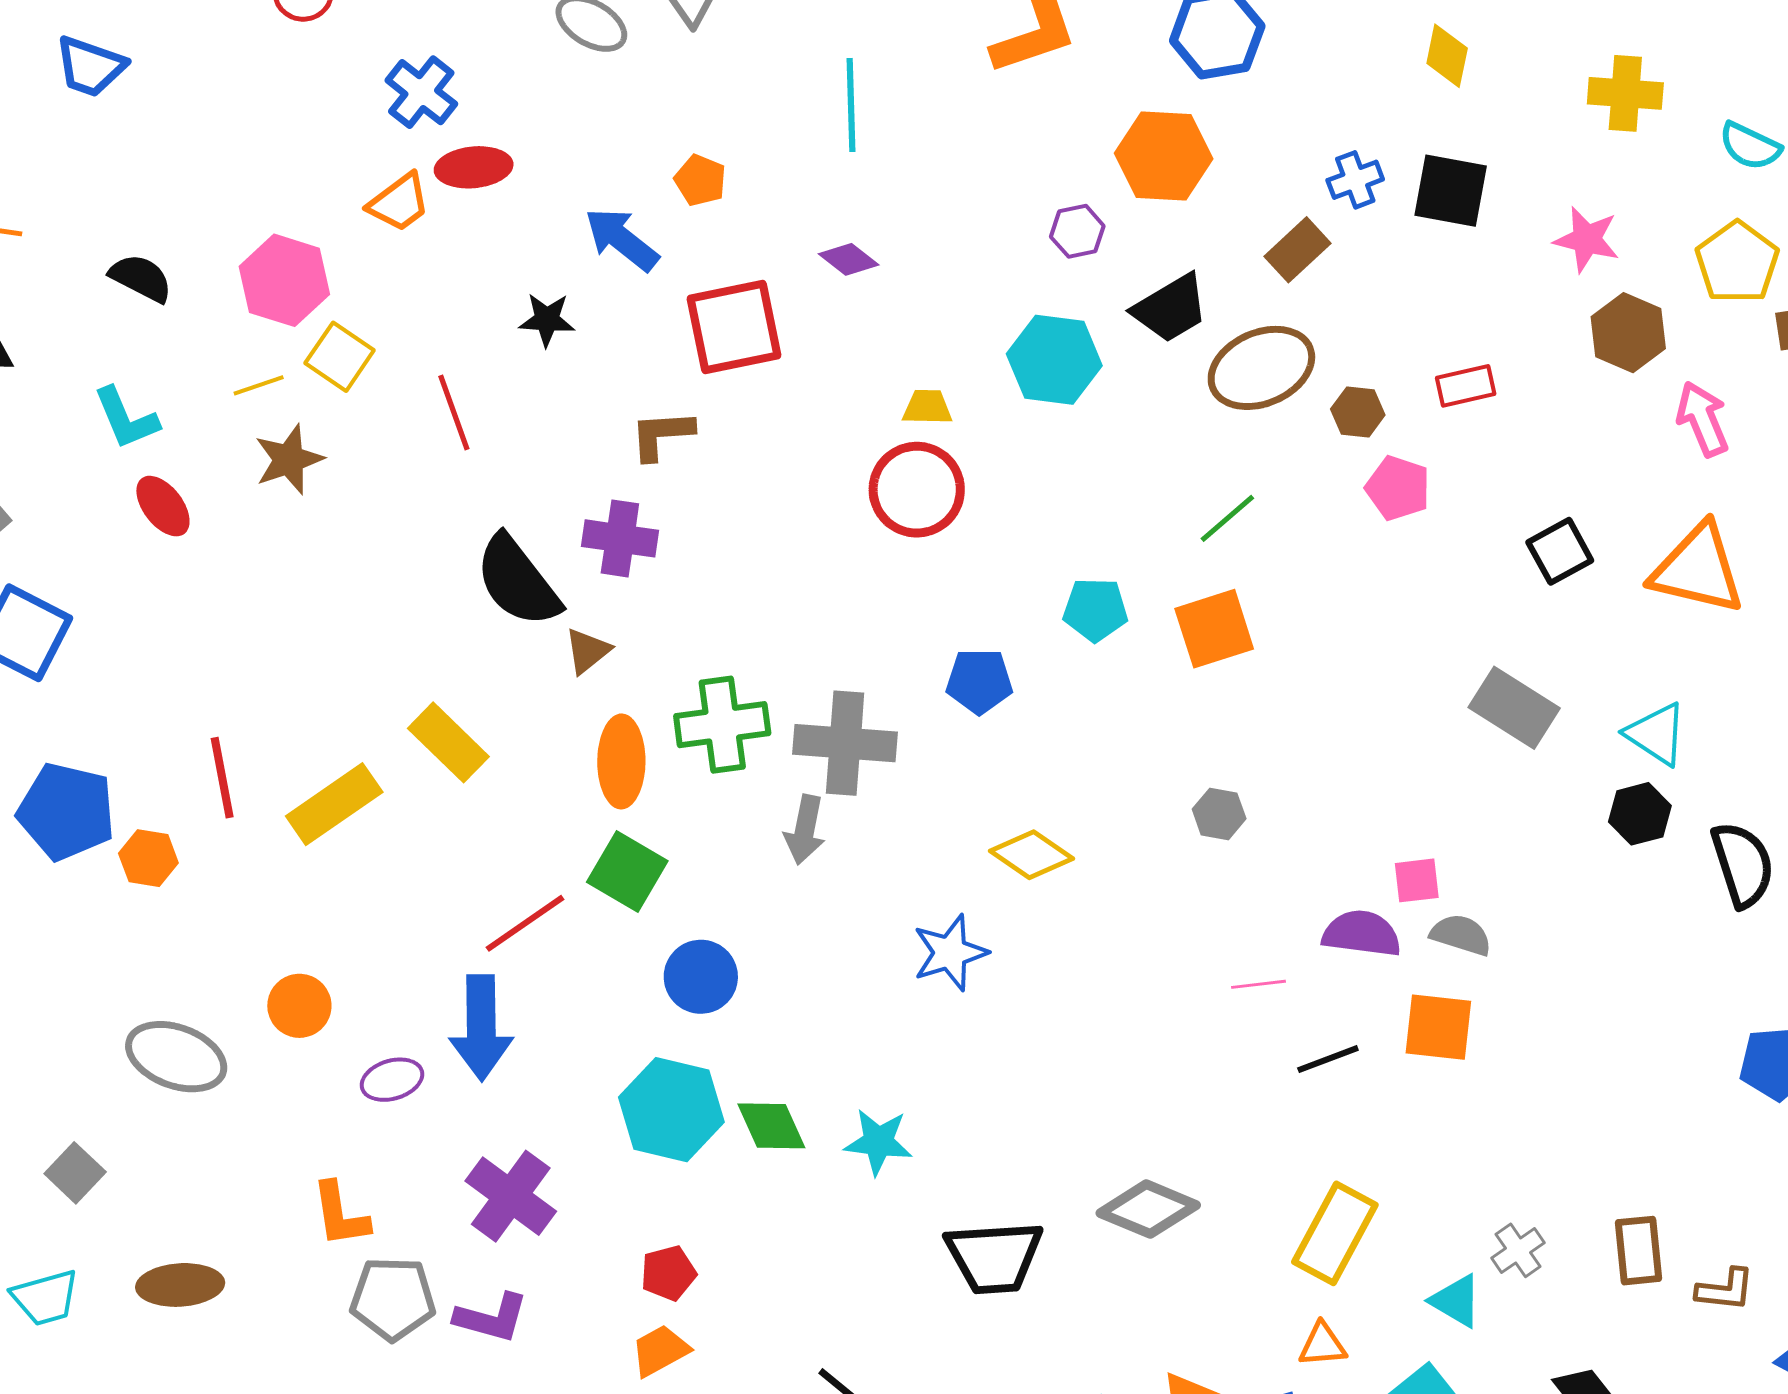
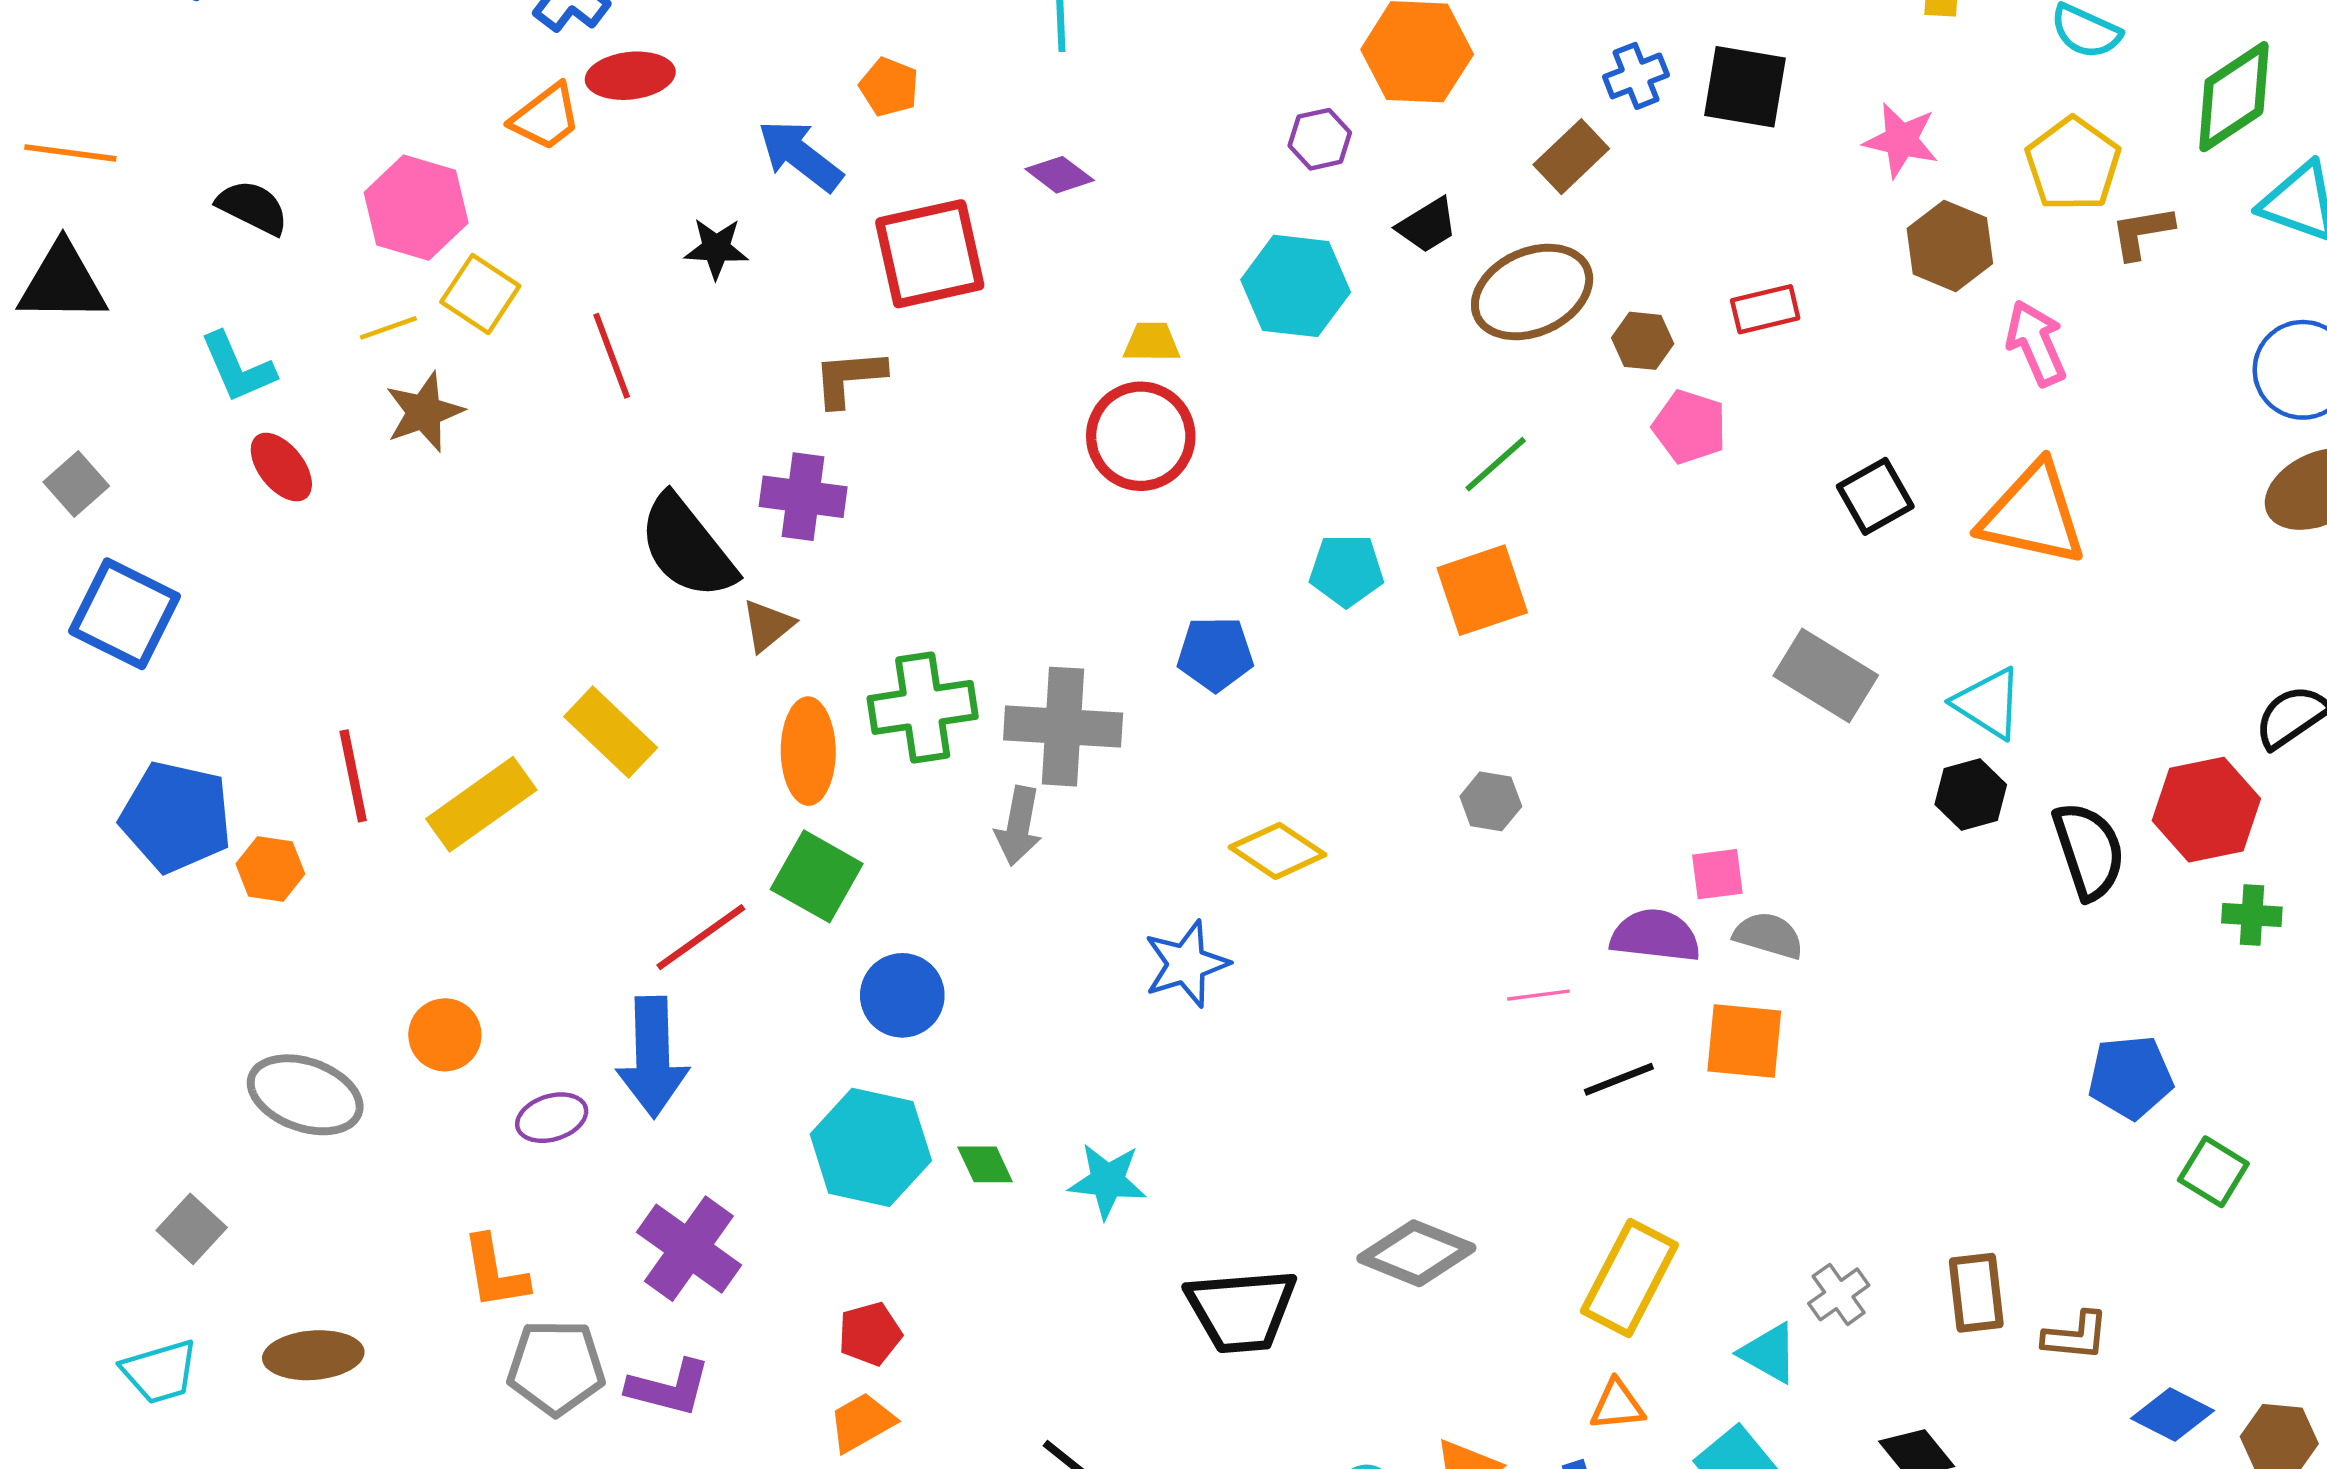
black trapezoid: (1171, 308) -> (1427, 225), size x0.7
green diamond: (771, 1126) -> (985, 1164), size x0.7

